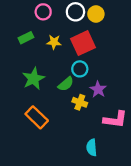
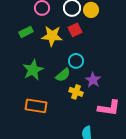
yellow star: (54, 42) -> (52, 36), size x1.5
red square: (83, 43) -> (75, 30), moved, size x0.6
orange rectangle: (37, 117) -> (36, 106), turned -35

